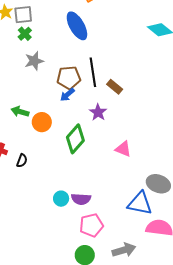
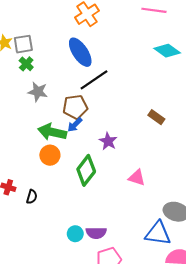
gray star: (34, 61) -> (38, 92), turned 30
black line: (93, 72) -> (94, 80), moved, turned 68
brown rectangle: (115, 87) -> (156, 117), moved
green arrow: (20, 112) -> (52, 132), moved, size x1.5

